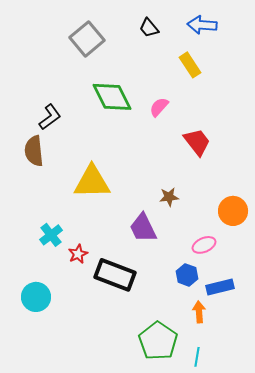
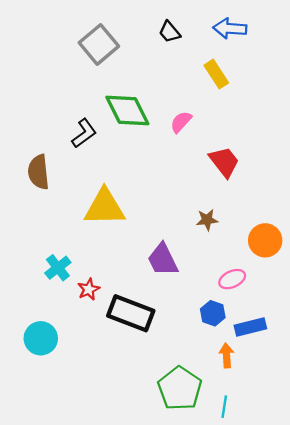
black L-shape: (50, 117) -> (84, 133), moved
brown star: (169, 197) -> (207, 220), moved

